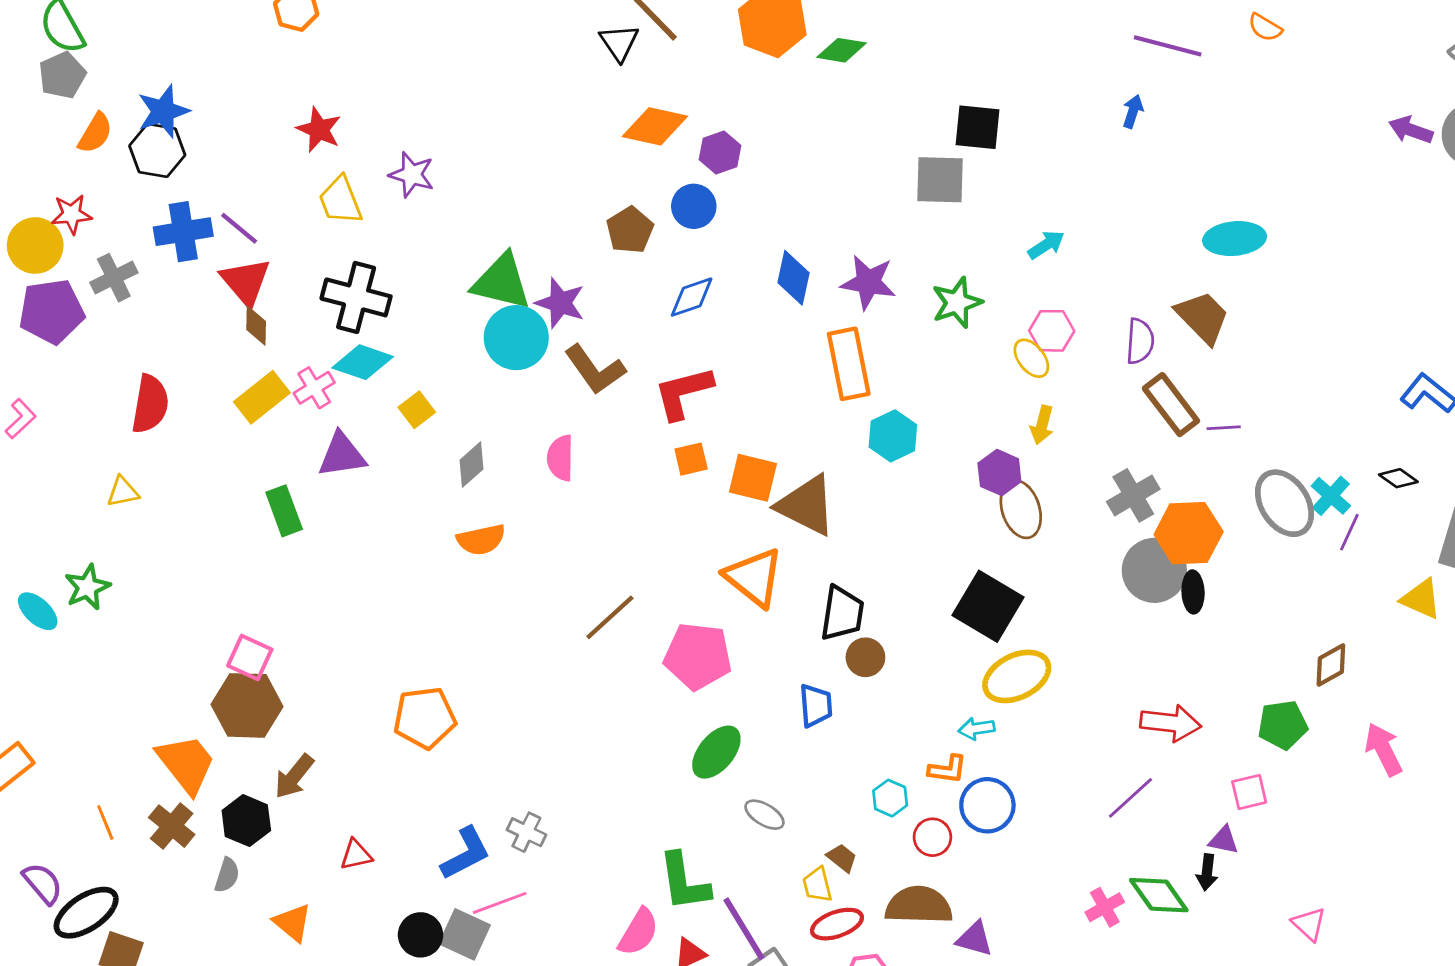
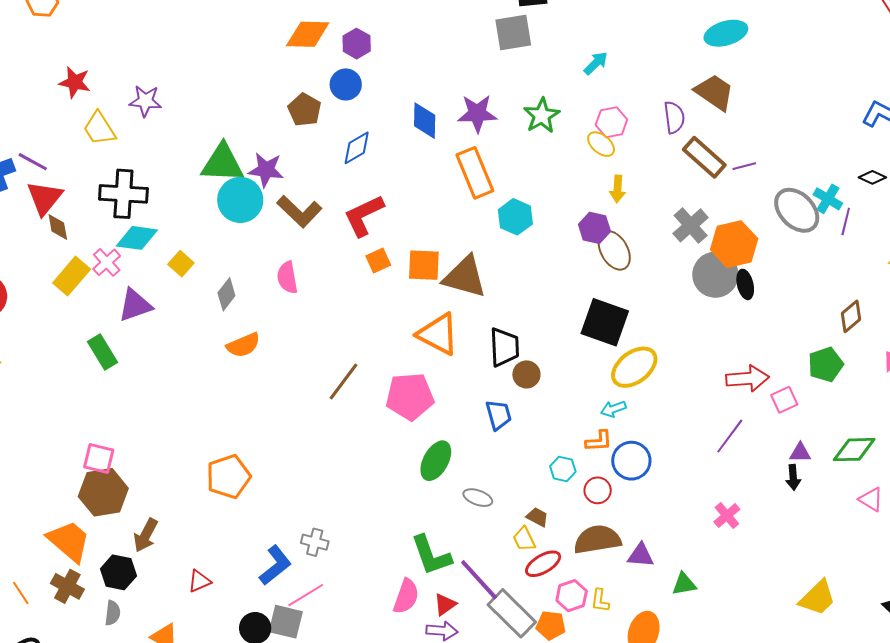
red triangle: (246, 282) -> (45, 198), turned 30
pink square: (1249, 792) -> (784, 400), moved
green diamond: (1159, 895) -> (854, 450), moved, turned -45

